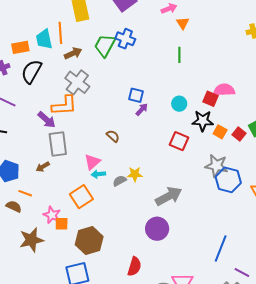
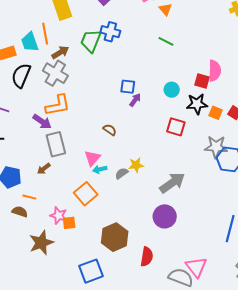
green line: (179, 55) -> (166, 41), turned -56
gray cross: (77, 82) -> (55, 73), moved
pink semicircle: (224, 90) -> (215, 71), turned 100
brown hexagon: (89, 241) -> (115, 237), moved

